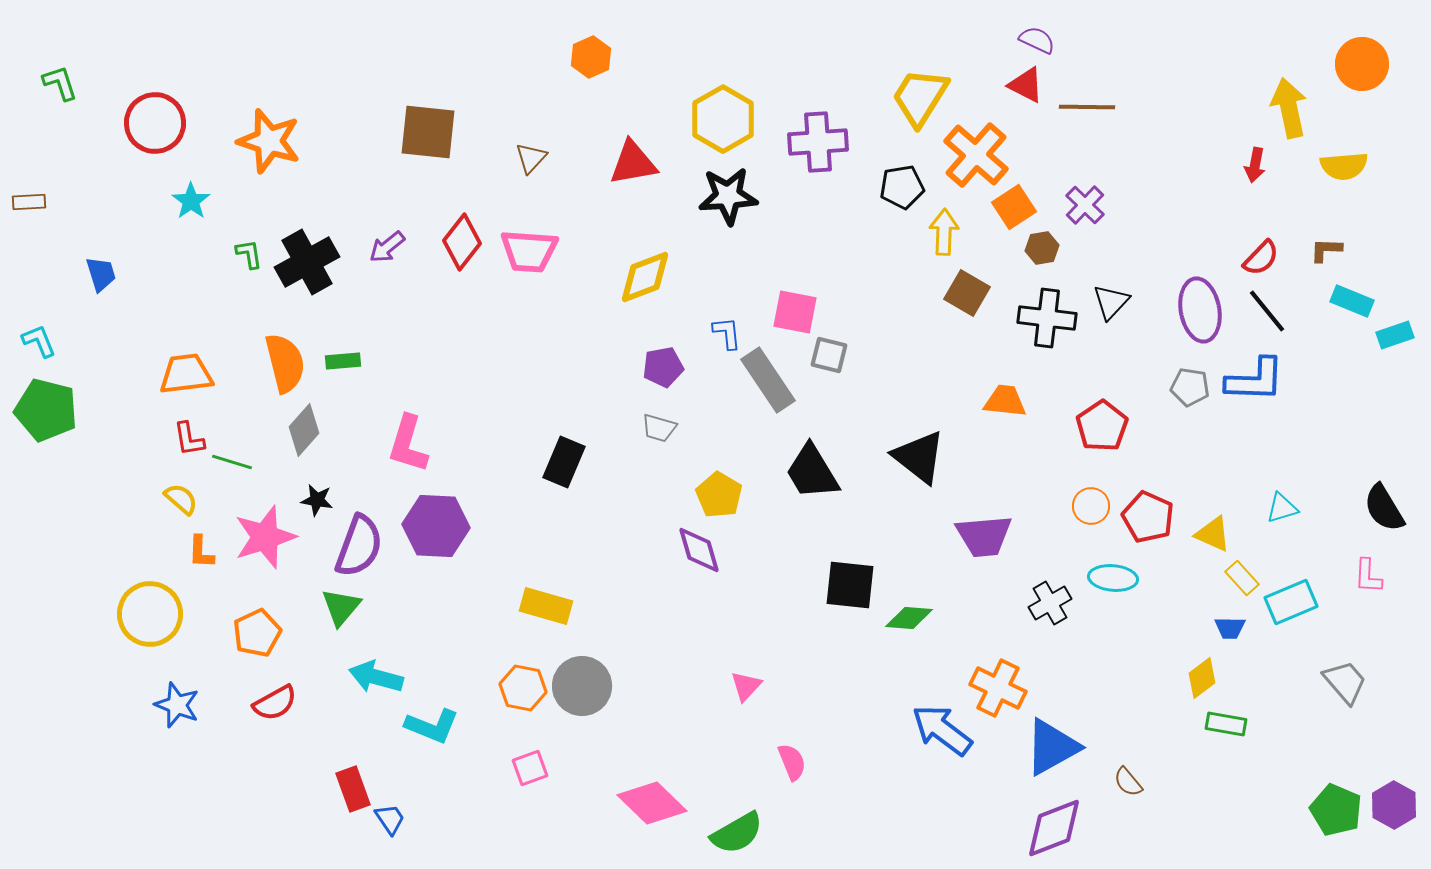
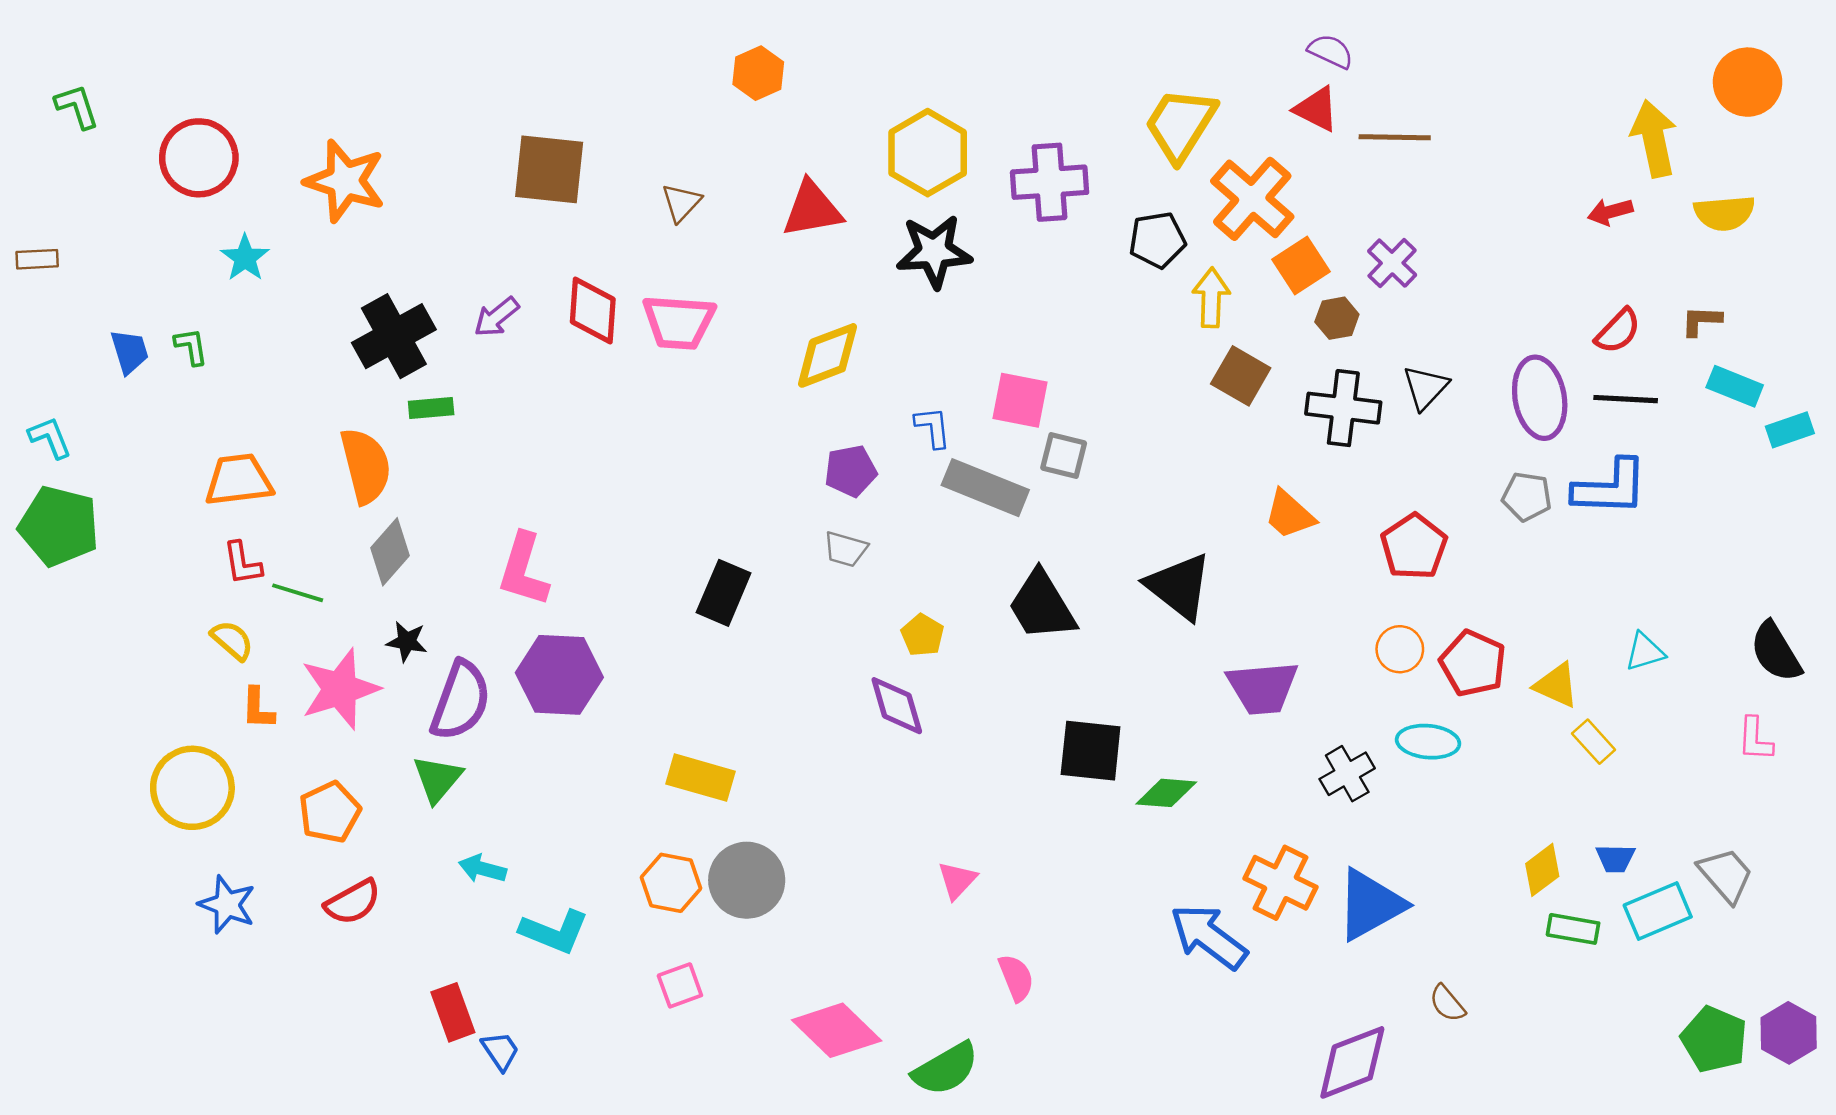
red arrow: (1255, 165) -> (1610, 212), turned 64
red diamond: (462, 242) -> (593, 311), turned -34
green L-shape: (249, 254) -> (191, 346), moved
black line: (1267, 311) -> (1626, 399), turned -48
green rectangle: (343, 361) -> (431, 408), moved
gray rectangle: (768, 380) -> (985, 488), turned -34
orange trapezoid: (1005, 401) -> (1289, 515), turned -144
yellow pentagon: (719, 495) -> (922, 635), size x0.7
cyan rectangle: (1291, 602) -> (1658, 911), moved
blue trapezoid: (1230, 628) -> (1615, 858), moved
cyan arrow: (376, 677) -> (482, 869), size x0.7
blue triangle: (1052, 747) -> (1370, 905), moved

